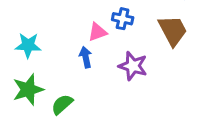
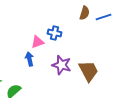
brown trapezoid: (173, 31) -> (89, 71), moved

